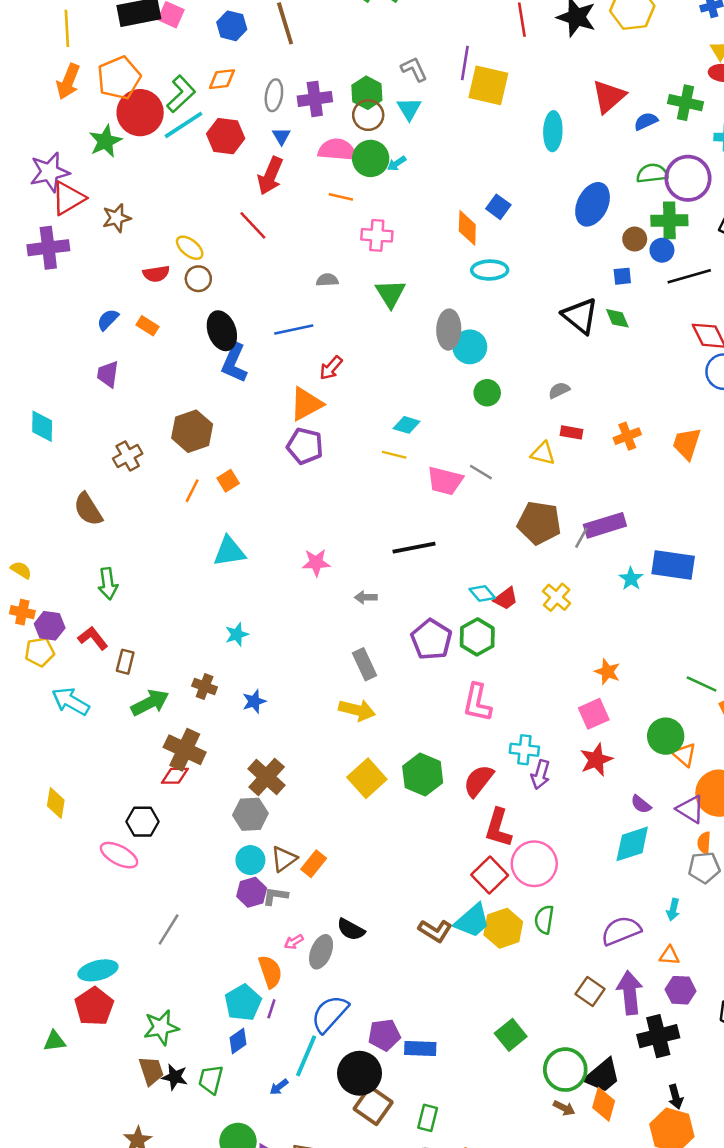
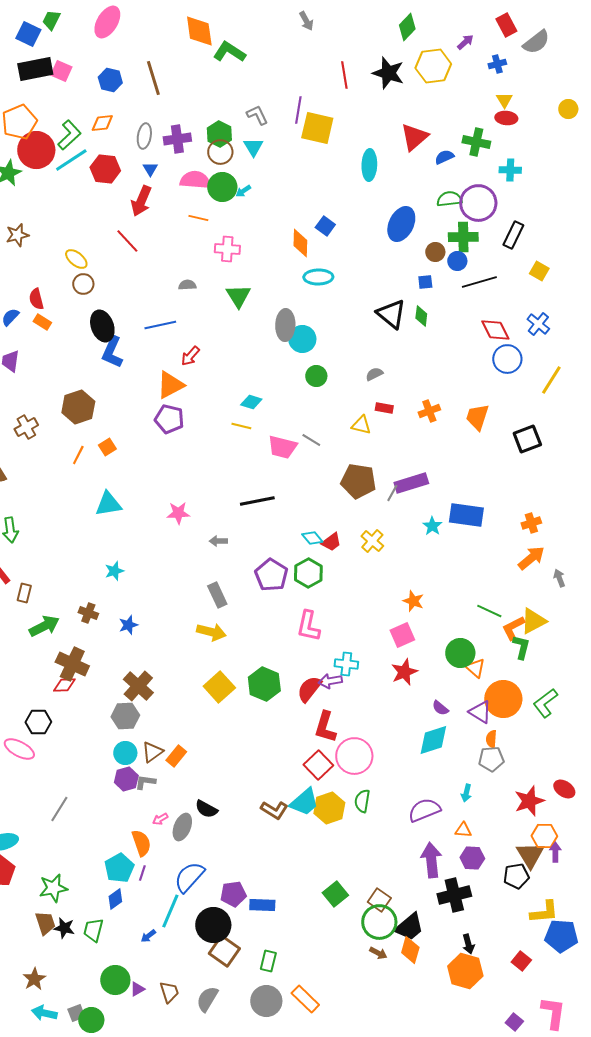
red semicircle: (156, 274) -> (36, 299), moved, turned 85
green diamond: (617, 318) -> (421, 316), turned 30
purple arrow: (540, 775) -> (330, 681), moved, turned 65
brown square: (590, 991) -> (379, 900), moved

